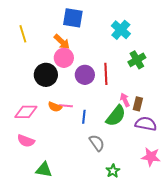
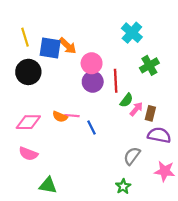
blue square: (73, 18) -> (50, 48), moved
pink circle: (64, 58) -> (92, 63), moved
black circle: (46, 75) -> (28, 72), moved
pink arrow: (125, 100) -> (136, 109), turned 64
green semicircle: (116, 116) -> (126, 100), moved, size x0.6
blue line: (84, 117) -> (92, 128), turned -32
gray semicircle: (97, 143) -> (132, 156), moved, turned -108

